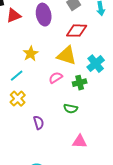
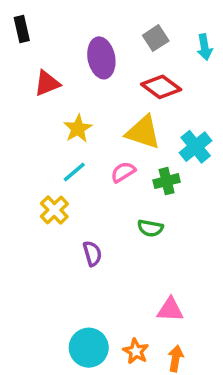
red triangle: (14, 16) -> (47, 83), moved
red diamond: (77, 31) -> (161, 87), turned 35
cyan line: (17, 76) -> (74, 172), moved
pink triangle: (80, 142) -> (170, 310), moved

